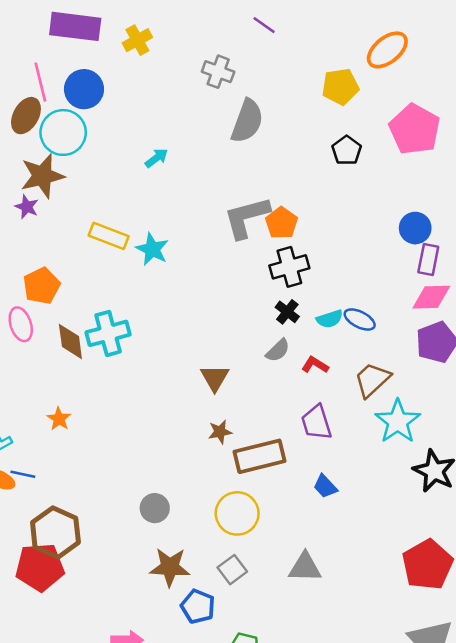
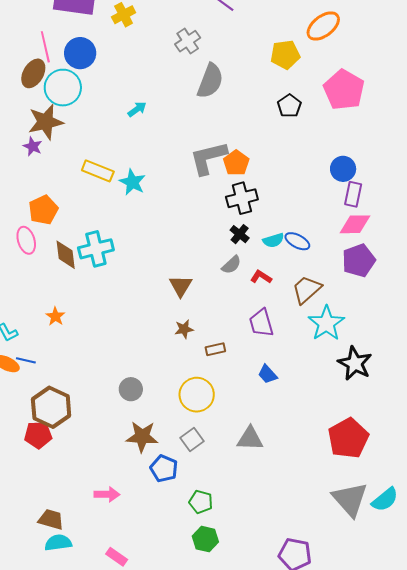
gray cross: (218, 72) -> (188, 41), turned 35
brown rectangle: (259, 456) -> (215, 349), size x0.5
red pentagon: (40, 567) -> (38, 435), size x0.7

